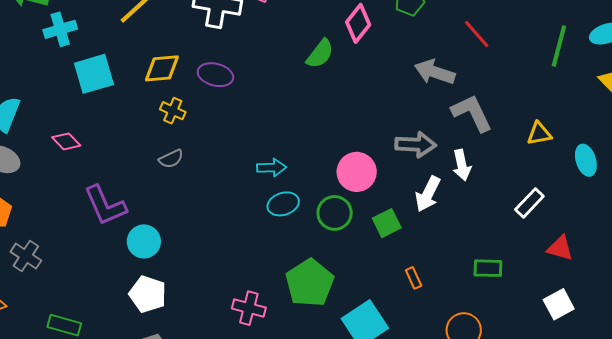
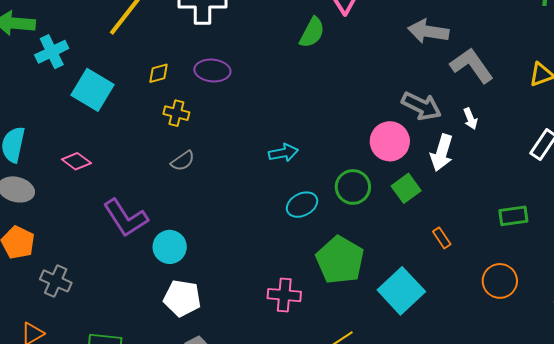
yellow diamond: (162, 68) -> (159, 73), size x0.6
cyan square: (94, 74) -> (93, 90), turned -33
gray arrow: (416, 145) -> (421, 106), turned 33
white arrow: (462, 165) -> (470, 119), size x0.7
pink circle: (357, 172) -> (390, 141), moved
cyan ellipse: (283, 204) -> (302, 205), moved

